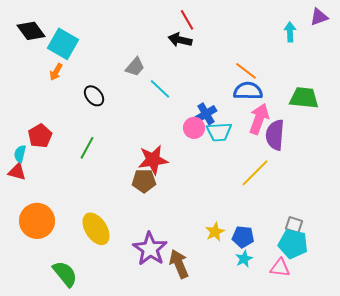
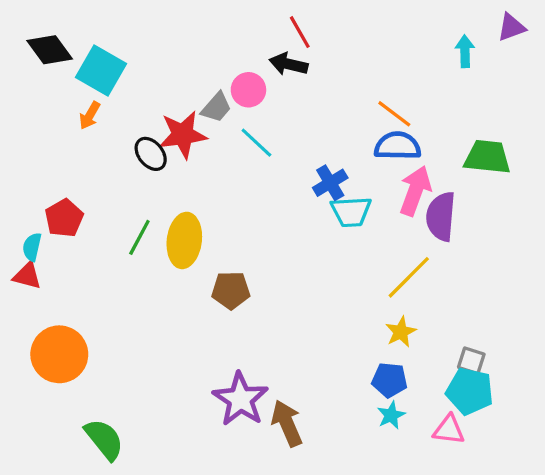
pink circle: (194, 128) -> (248, 90), moved
red star: (153, 160) -> (183, 135), moved
yellow ellipse: (96, 229) -> (184, 240), moved, turned 40
yellow star: (215, 232) -> (401, 332), moved

